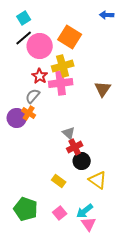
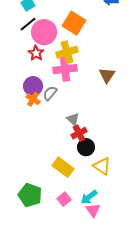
red star: (40, 76) -> (36, 53), moved
gray semicircle: (33, 96) -> (50, 93), moved
purple circle: (17, 118) -> (33, 86), moved
yellow rectangle: (59, 181) -> (63, 167), size x1.5

